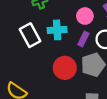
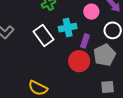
purple rectangle: (83, 39) -> (85, 41), moved

